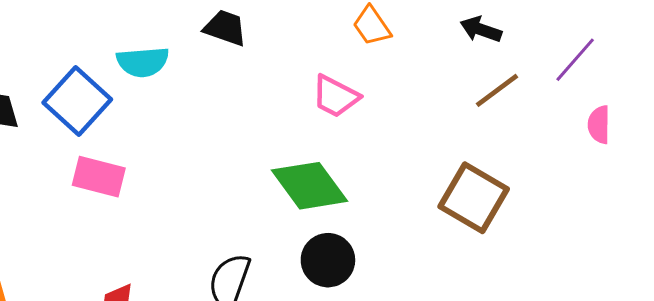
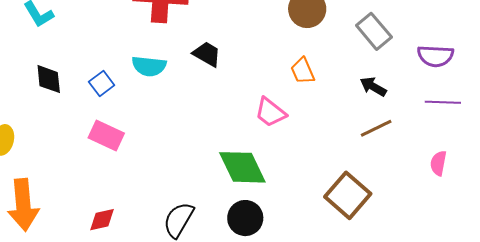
purple line: (575, 60) -> (443, 102), moved, turned 40
blue square: (77, 101) -> (102, 84), size x0.6

